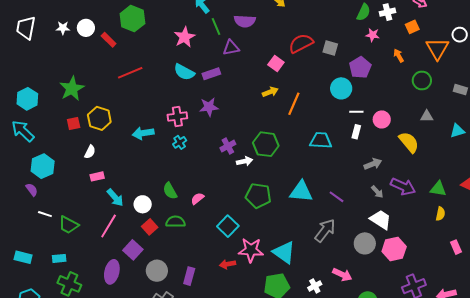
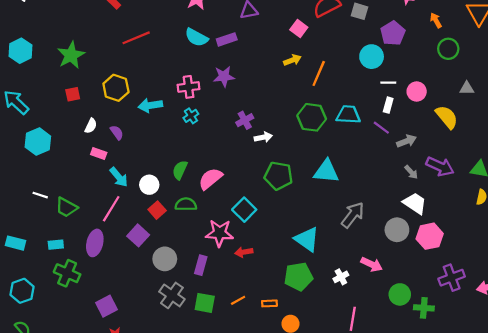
green circle: (422, 80) -> (448, 49), moved
cyan hexagon: (27, 99) -> (21, 51), moved
yellow hexagon: (99, 118) -> (116, 88), moved
green hexagon: (266, 144) -> (312, 117), moved
pink rectangle: (97, 176) -> (99, 153), turned 32
purple semicircle: (32, 190) -> (117, 133), moved
green semicircle: (170, 191) -> (180, 170), turned 54
purple line: (336, 197) -> (381, 128), moved
pink semicircle: (197, 199) -> (210, 179), size x1.6
pink star: (251, 250) -> (219, 233), moved
purple ellipse: (112, 272) -> (95, 243), moved

